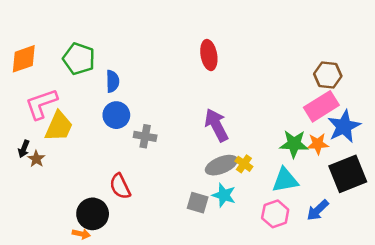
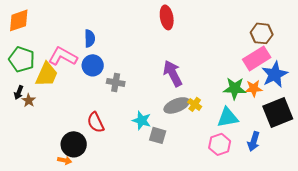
green pentagon: (79, 59) -> (22, 59), moved
pink L-shape: (41, 104) -> (63, 56), moved, turned 48
cyan star: (224, 195) -> (142, 120), moved
blue arrow: (318, 210) -> (254, 141), turned -30

